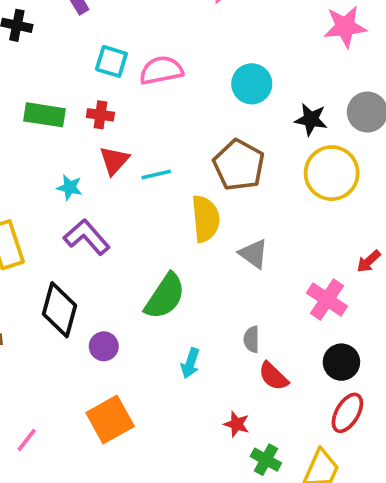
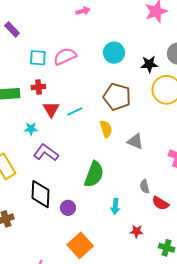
yellow semicircle: (205, 219) -> (106, 129), size x0.7
red star: (237, 424) -> (137, 231), moved

